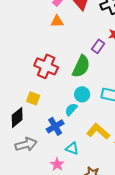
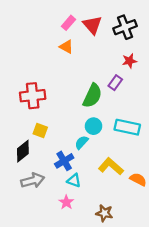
orange triangle: (57, 21) -> (66, 47), turned 32
purple rectangle: (98, 46) -> (115, 83), moved
red cross: (46, 66) -> (33, 96), moved, turned -30
cyan triangle: (72, 148) -> (74, 180), moved

